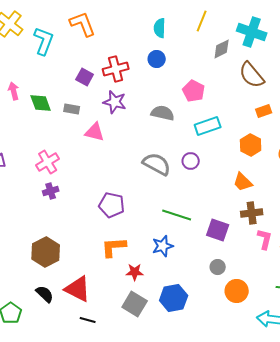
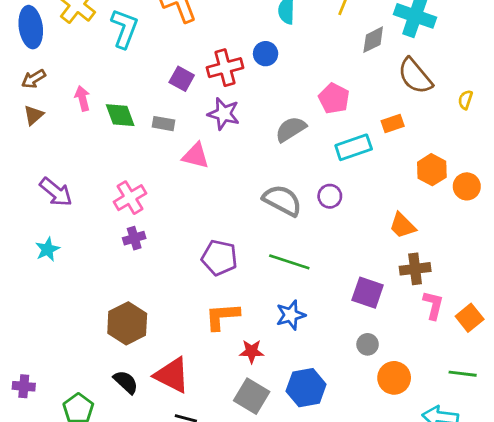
blue circle: (157, 59) -> (266, 54), moved
orange rectangle: (264, 111) -> (393, 124), moved
gray semicircle: (163, 113) -> (291, 129), turned -45
orange hexagon: (251, 145) -> (432, 170), moved
green line: (177, 215) -> (289, 262), moved

